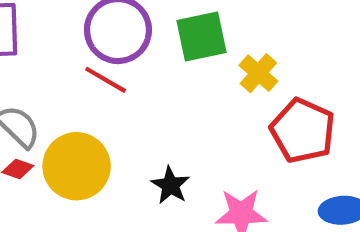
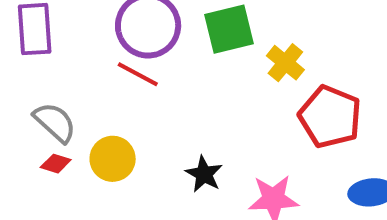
yellow circle: (77, 166) -> (113, 159), size x0.7

